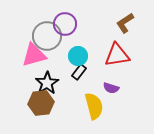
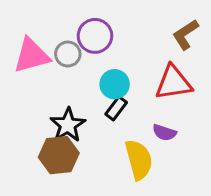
gray circle: (47, 36) -> (68, 54), size x0.6
pink triangle: (34, 55) -> (32, 56), moved

